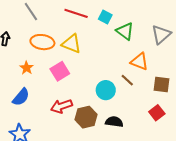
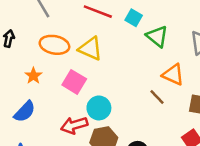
pink square: (60, 71) -> (74, 82), turned -30
cyan circle: (106, 90) -> (99, 108), moved

